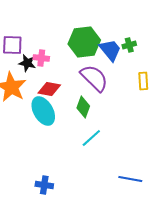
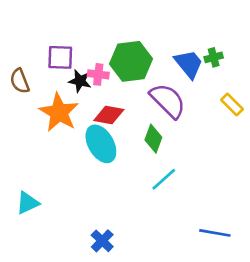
green hexagon: (84, 42) -> (131, 61), moved
yellow rectangle: (143, 81) -> (232, 105), turned -42
blue cross: (44, 185) -> (102, 241), turned 36

